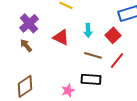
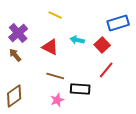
cyan arrow: (88, 30) -> (77, 40), turned 104
brown line: (93, 55) -> (55, 76), moved

